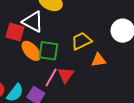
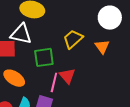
orange ellipse: (31, 51) -> (14, 78), moved
orange triangle: (99, 60) -> (102, 47), moved, turned -42

